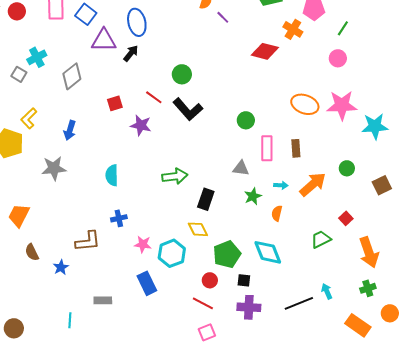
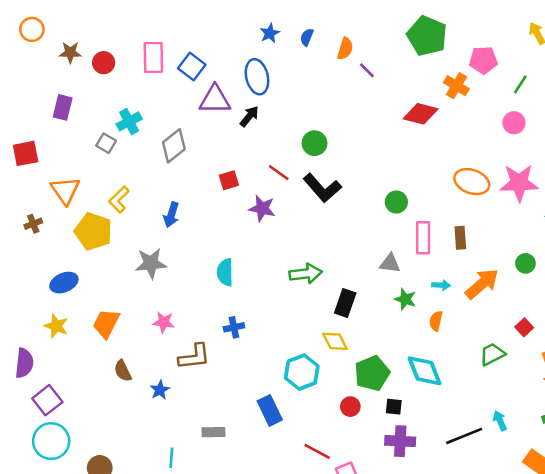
green star: (253, 196) -> (405, 299), turned -30
pink star: (143, 244) -> (164, 322), moved
red line: (203, 303) -> (317, 451), moved

